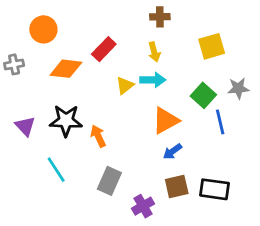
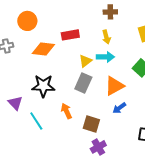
red rectangle: (104, 49) -> (70, 35), turned 36
purple triangle: (25, 126) -> (15, 103), moved
orange arrow: (98, 136) -> (66, 111), moved
gray rectangle: (109, 181) -> (83, 83), moved
brown square: (177, 186) -> (91, 124), moved, turned 30

